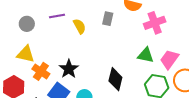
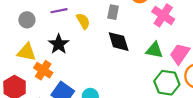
pink cross: (155, 23) -> (163, 15), turned -35
black star: (69, 69) -> (59, 44), moved
black diamond: (115, 79) -> (119, 42), moved, turned -30

